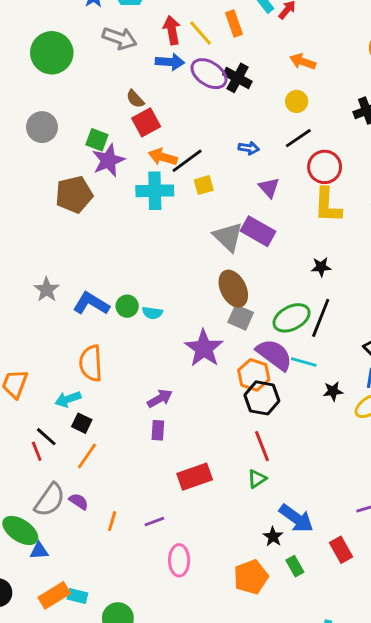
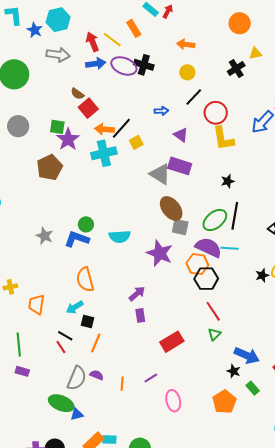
green circle: (127, 306) -> (86, 224), moved
cyan semicircle: (152, 313) -> (120, 237), size x1.5
black star: (333, 391) -> (262, 275), moved

